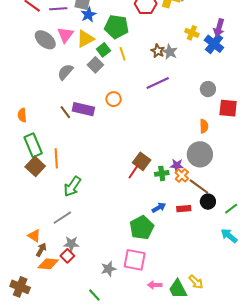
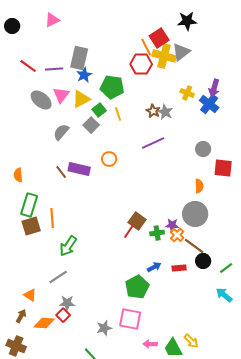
green rectangle: (33, 145) -> (29, 205), turned 40
brown square: (35, 166) -> (31, 226), turned 30
brown arrow: (41, 250) -> (21, 316), moved

